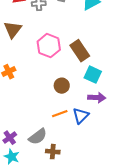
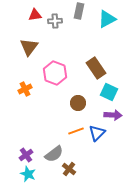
pink hexagon: (49, 46) -> (55, 73), moved
brown cross: (53, 152) -> (69, 169), turned 32

